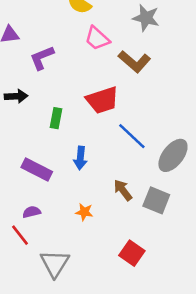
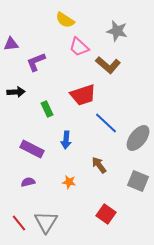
green rectangle: (56, 118) -> (47, 109), turned -35
gray square: (156, 200) -> (138, 181), moved
red line: (20, 235) -> (19, 223), moved

